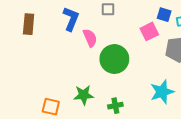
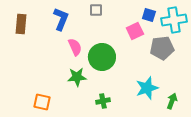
pink semicircle: (90, 38) -> (75, 47), moved
green star: (84, 95) -> (77, 77), moved

